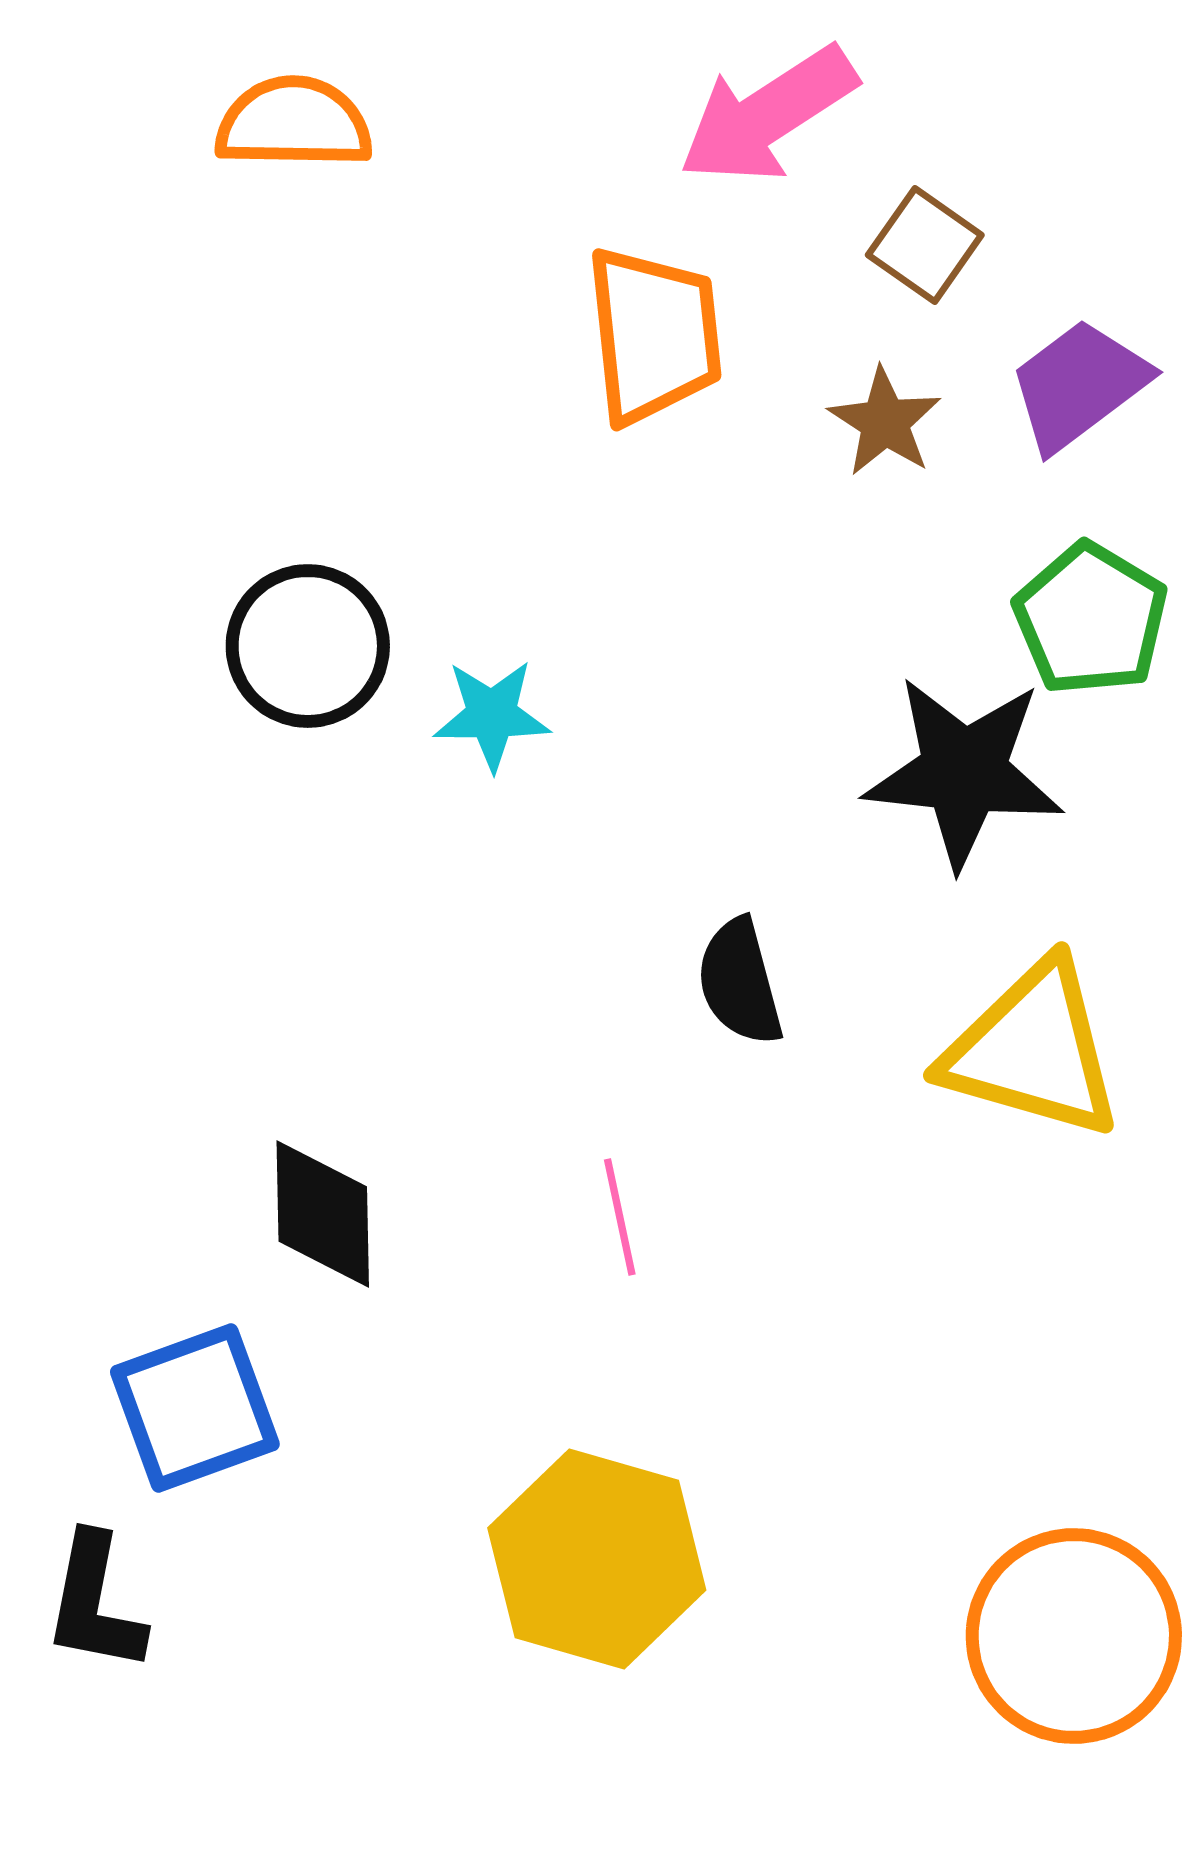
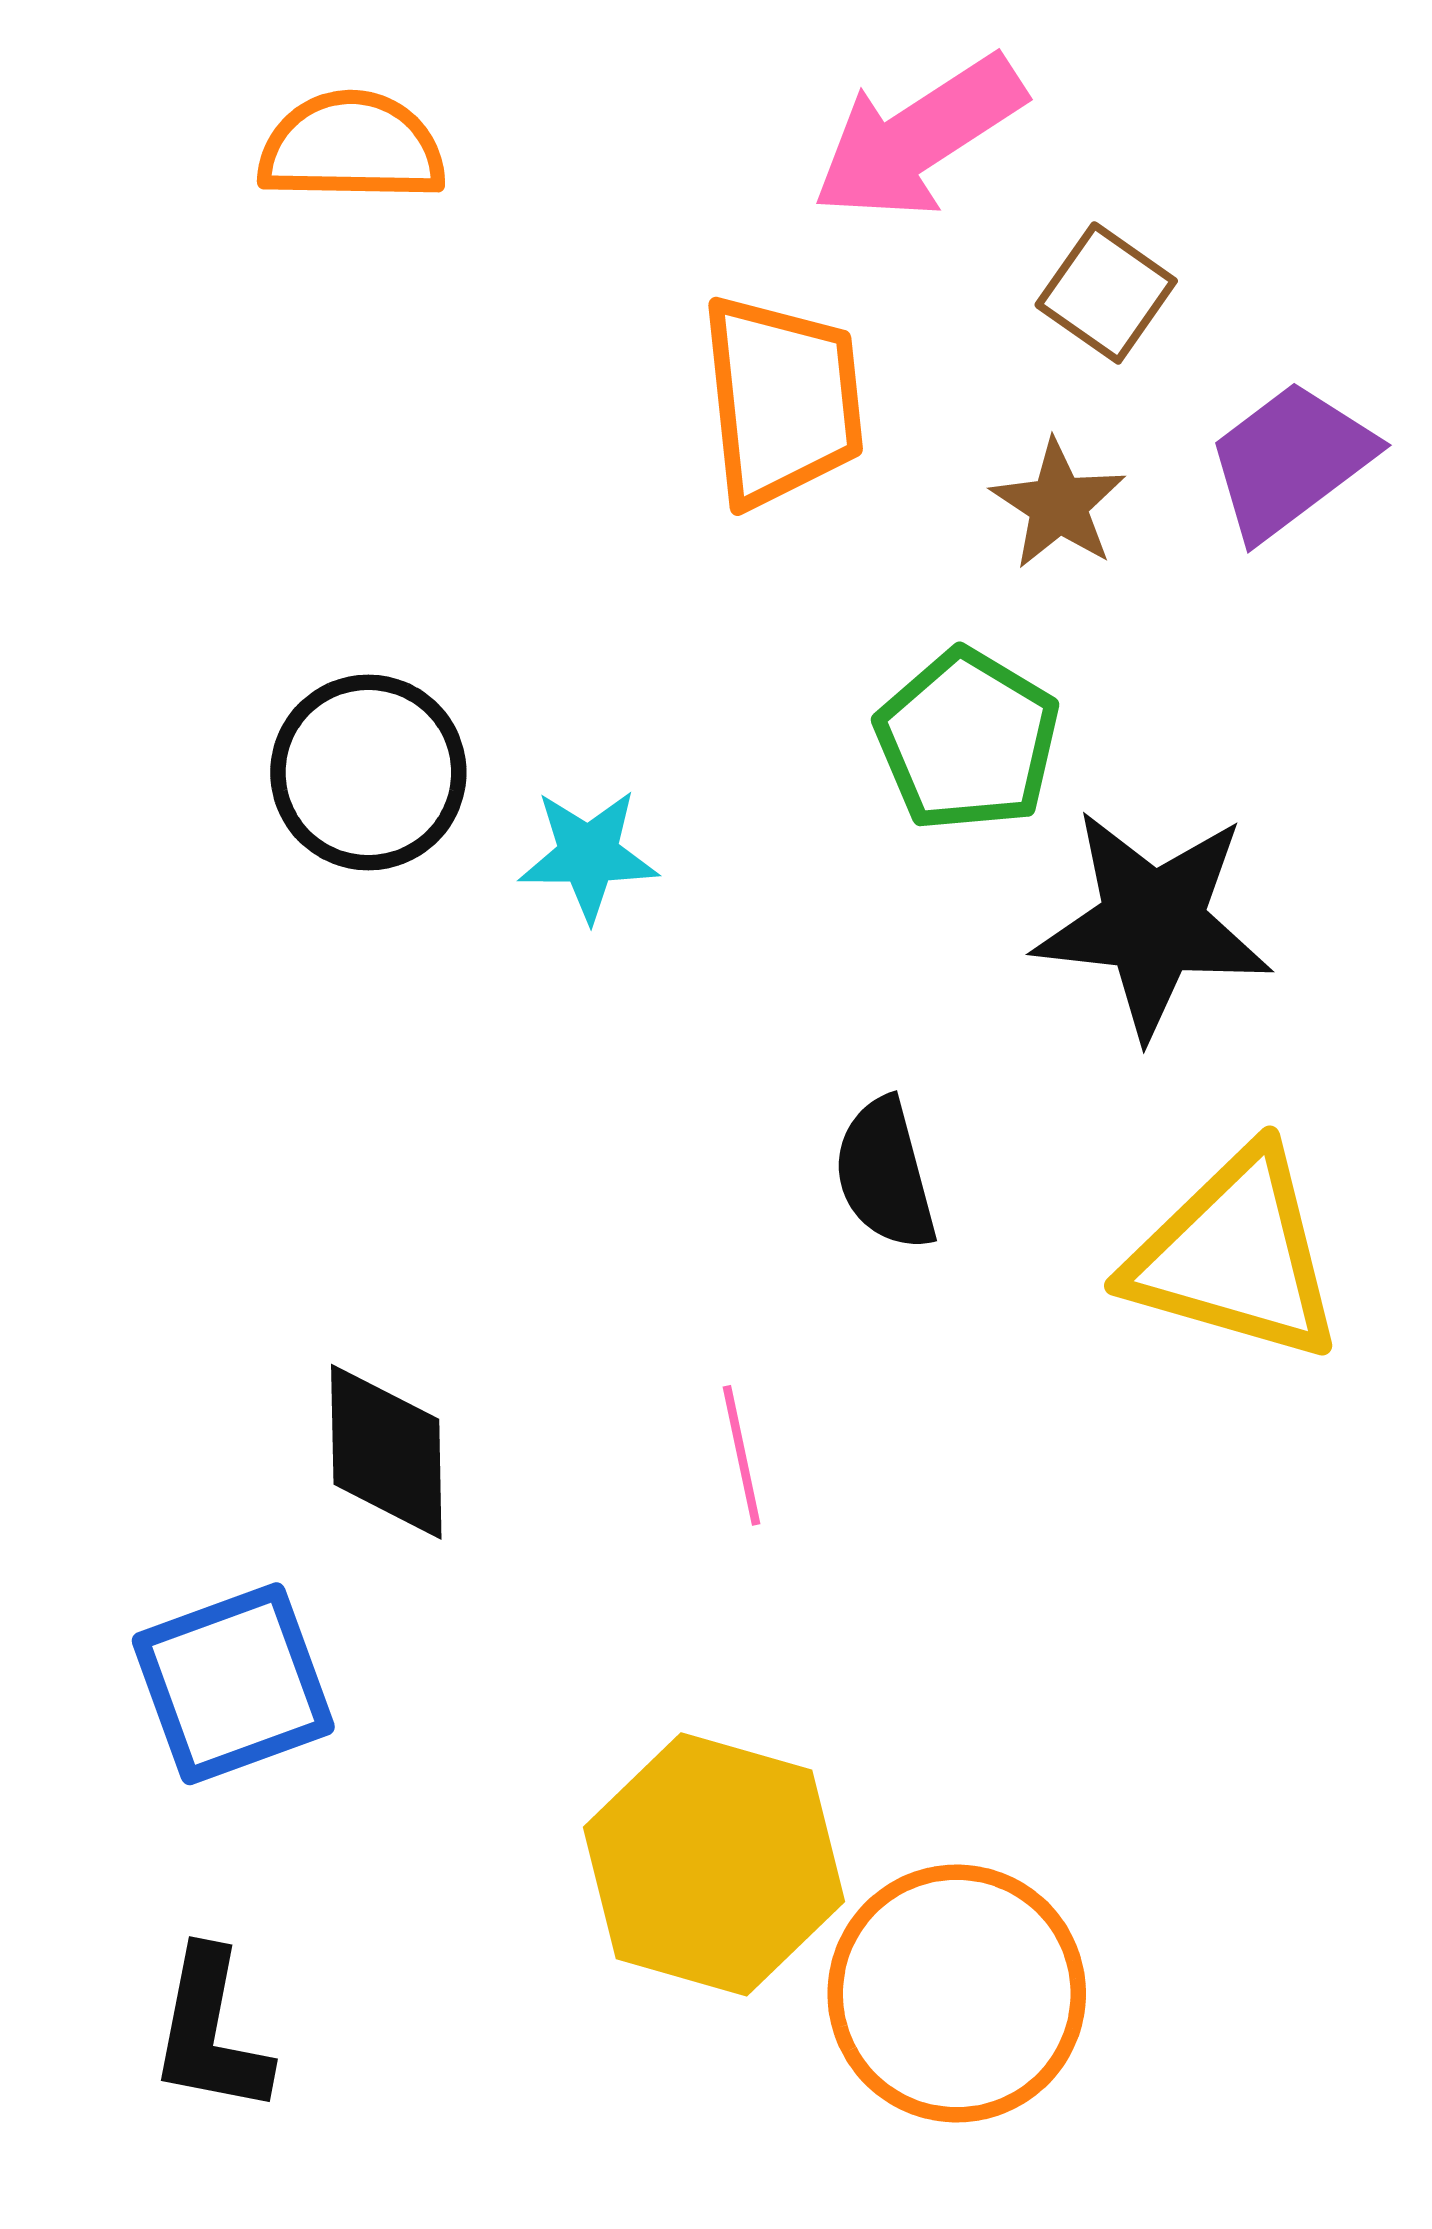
green pentagon: (1091, 619) -> (967, 740), moved
black L-shape: (95, 1603) -> (210, 2032), moved
orange circle: (1074, 1636) -> (957, 1993), moved

